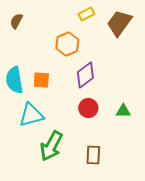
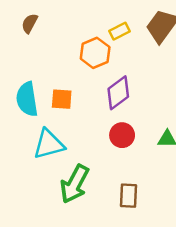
yellow rectangle: (86, 14) -> (120, 31), moved

